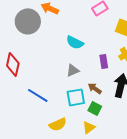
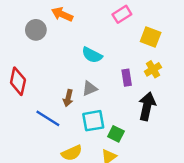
gray circle: (28, 21) -> (36, 30), size x0.7
brown arrow: (95, 88) -> (68, 98), moved, turned -112

